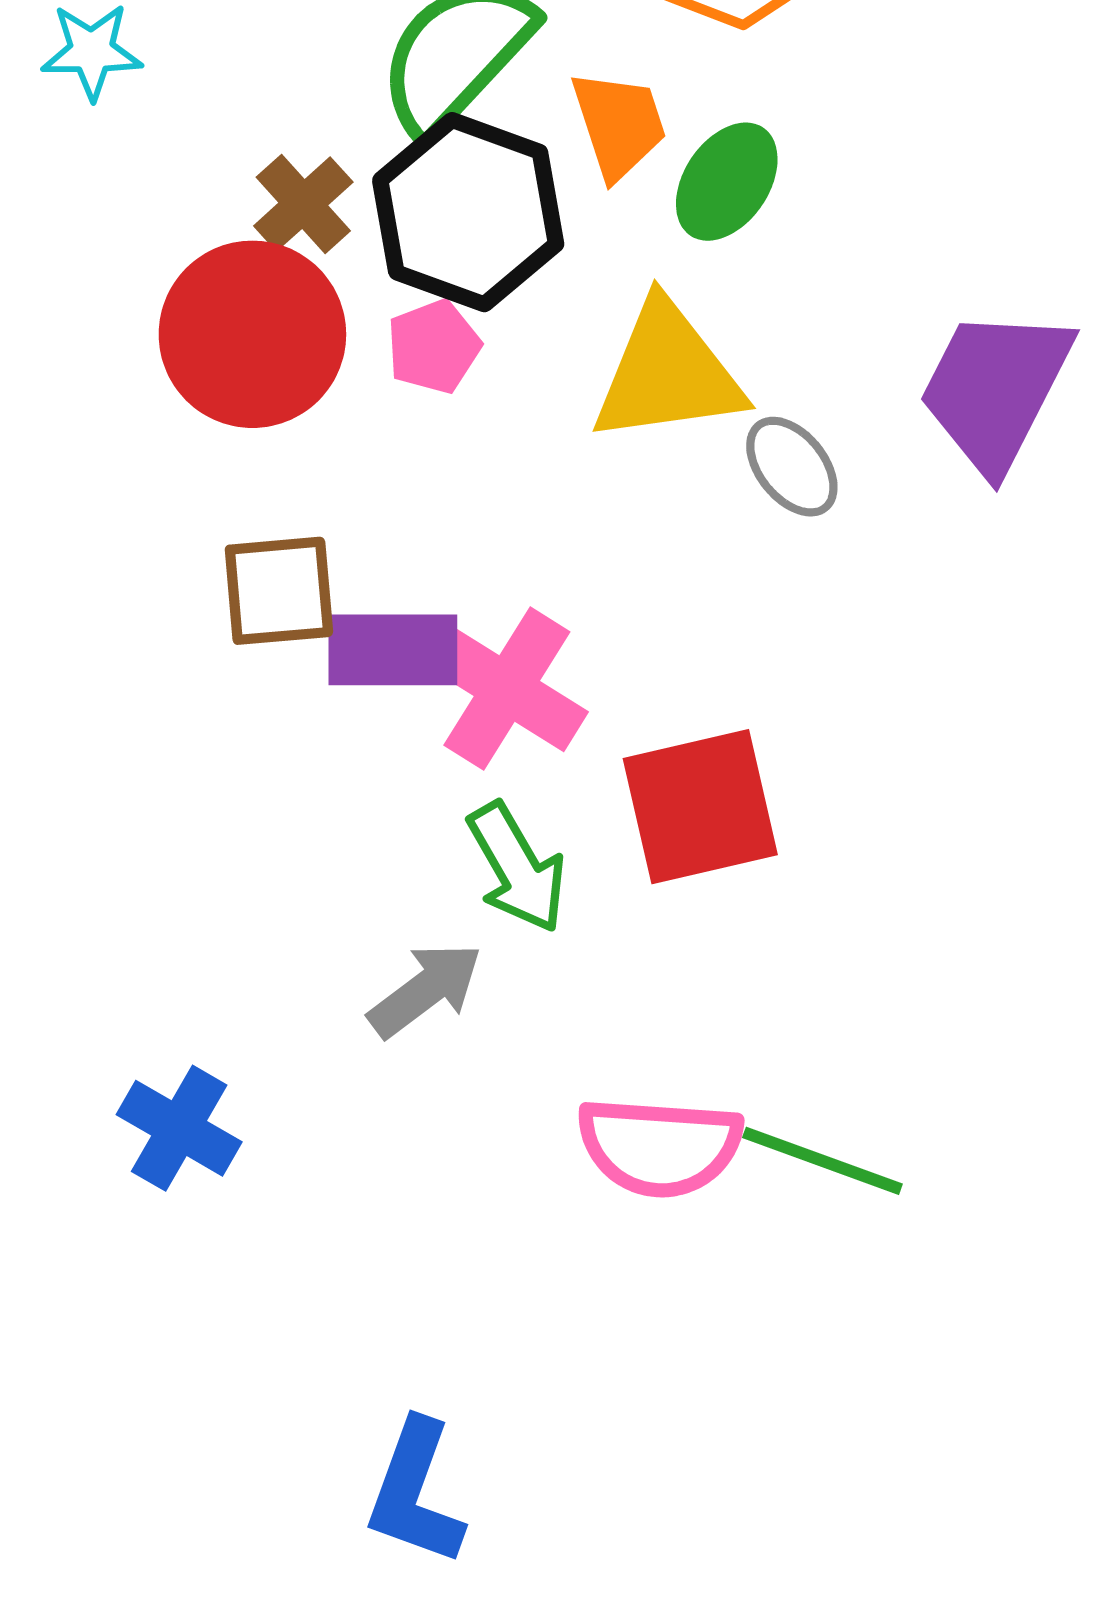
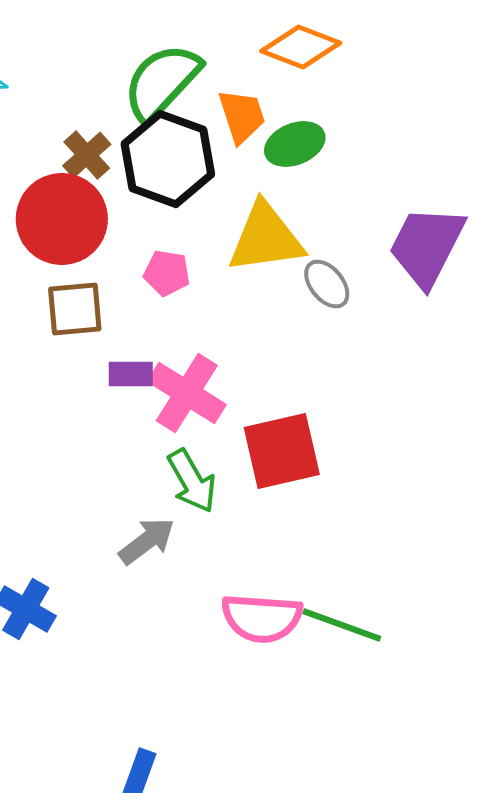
green ellipse: (727, 182) -> (295, 144), turned 34
pink pentagon: (434, 347) -> (167, 273), moved, turned 30
brown square: (279, 591) -> (75, 309), moved
purple rectangle: (393, 650) -> (131, 374), size x0.7

